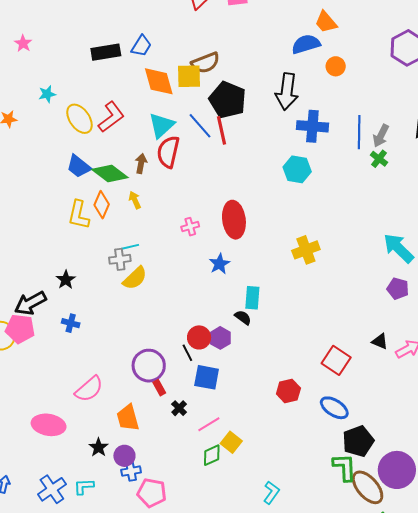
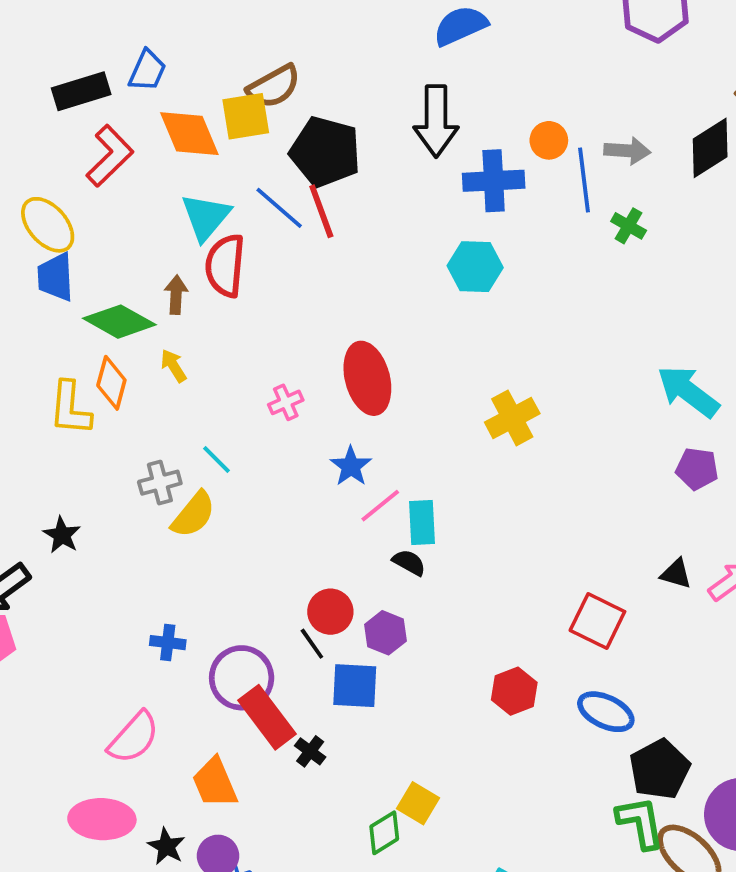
orange circle: (336, 66) -> (549, 140), moved
red L-shape: (111, 117) -> (110, 156), moved
gray arrow: (381, 136) -> (627, 151), moved, turned -105
blue trapezoid: (79, 166) -> (55, 277), moved, turned 56
cyan line: (130, 247) -> (216, 460), moved, turned 66
blue cross: (71, 323) -> (168, 643), moved
purple hexagon: (220, 338) -> (385, 633), moved
red rectangle: (159, 388) -> (267, 717), size x2.0
pink line: (209, 424) -> (380, 506), moved
pink ellipse: (49, 425) -> (102, 819), moved

